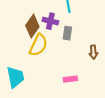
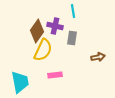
brown arrow: (93, 52) -> (98, 57), turned -96
pink rectangle: (70, 79) -> (55, 75), moved

